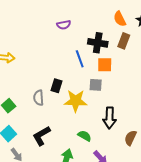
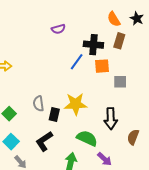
blue line: (80, 59) -> (77, 62), turned 60
gray square: (96, 85) -> (120, 82), moved
black rectangle: (57, 86) -> (54, 114), moved
green semicircle: (85, 136) -> (87, 138), size x1.5

